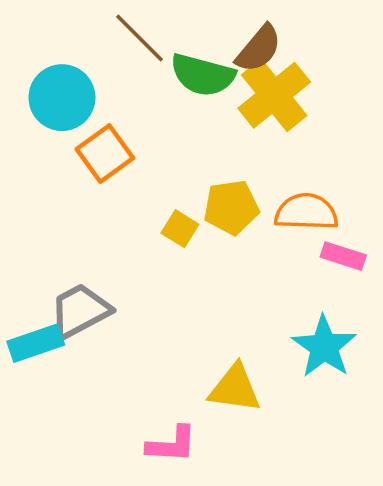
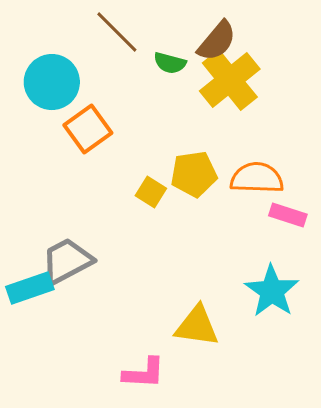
green semicircle: (203, 75) -> (170, 63), size x0.6

